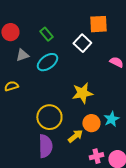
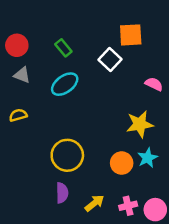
gray triangle: (22, 55) -> (22, 75), moved, turned 40
yellow star: (82, 93) -> (140, 124), moved
yellow arrow: (75, 136) -> (94, 203), moved
purple semicircle: (45, 146) -> (62, 193), size x0.7

